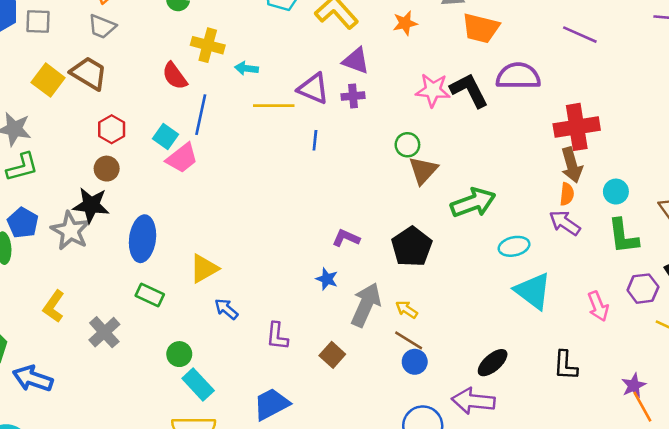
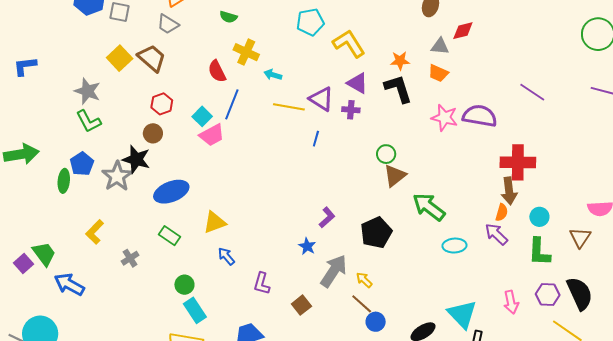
orange trapezoid: (481, 28) -> (438, 73), moved, size x0.7
pink star: (433, 90) -> (444, 118), moved
black L-shape: (469, 90) -> (398, 89), moved
green L-shape: (22, 167) -> (89, 121), turned 68
green arrow: (473, 203) -> (429, 207), turned -132
purple L-shape: (346, 238) -> (327, 217), turned 105
blue ellipse: (143, 239) -> (171, 192), turned 52
cyan triangle: (533, 291) -> (462, 314), moved
gray cross: (104, 332) -> (130, 258), size x0.7
blue circle: (415, 362) -> (376, 322), moved

